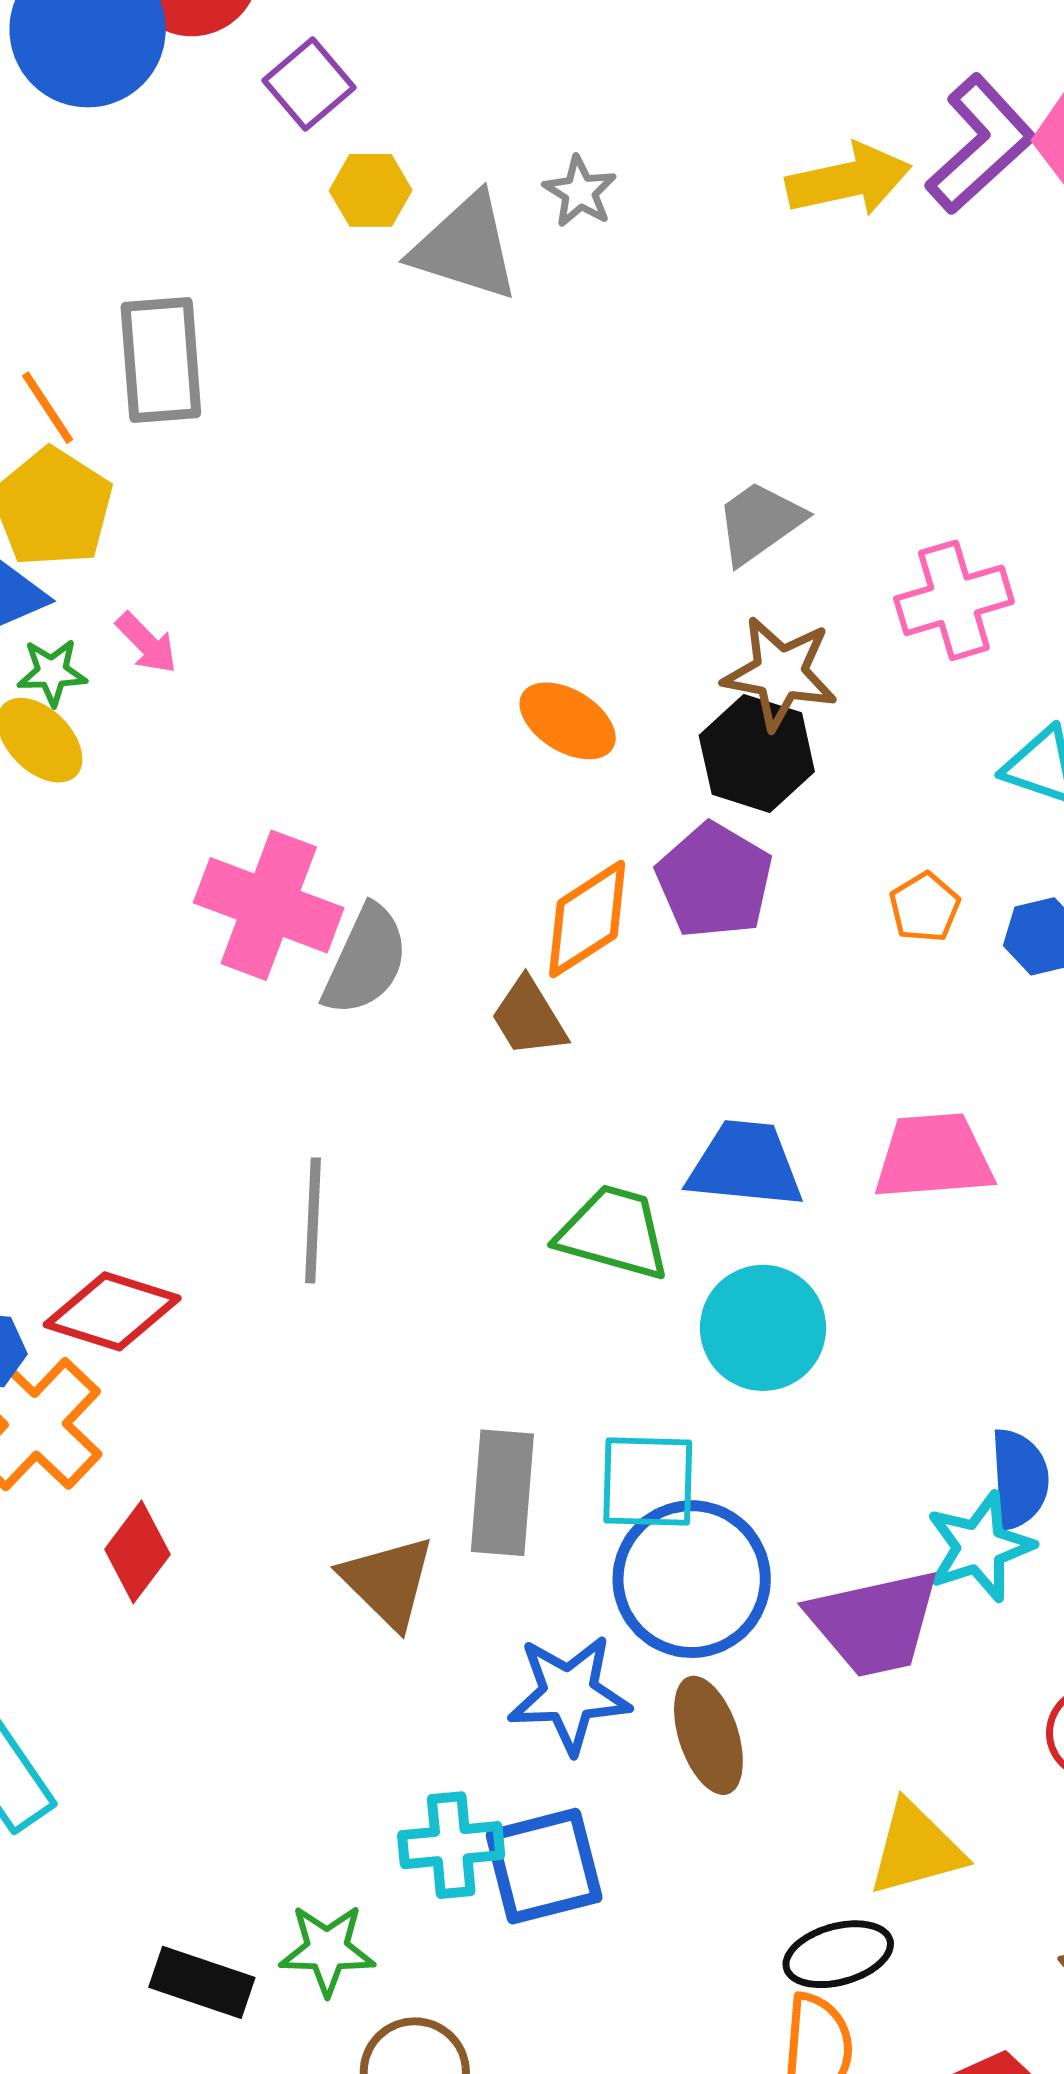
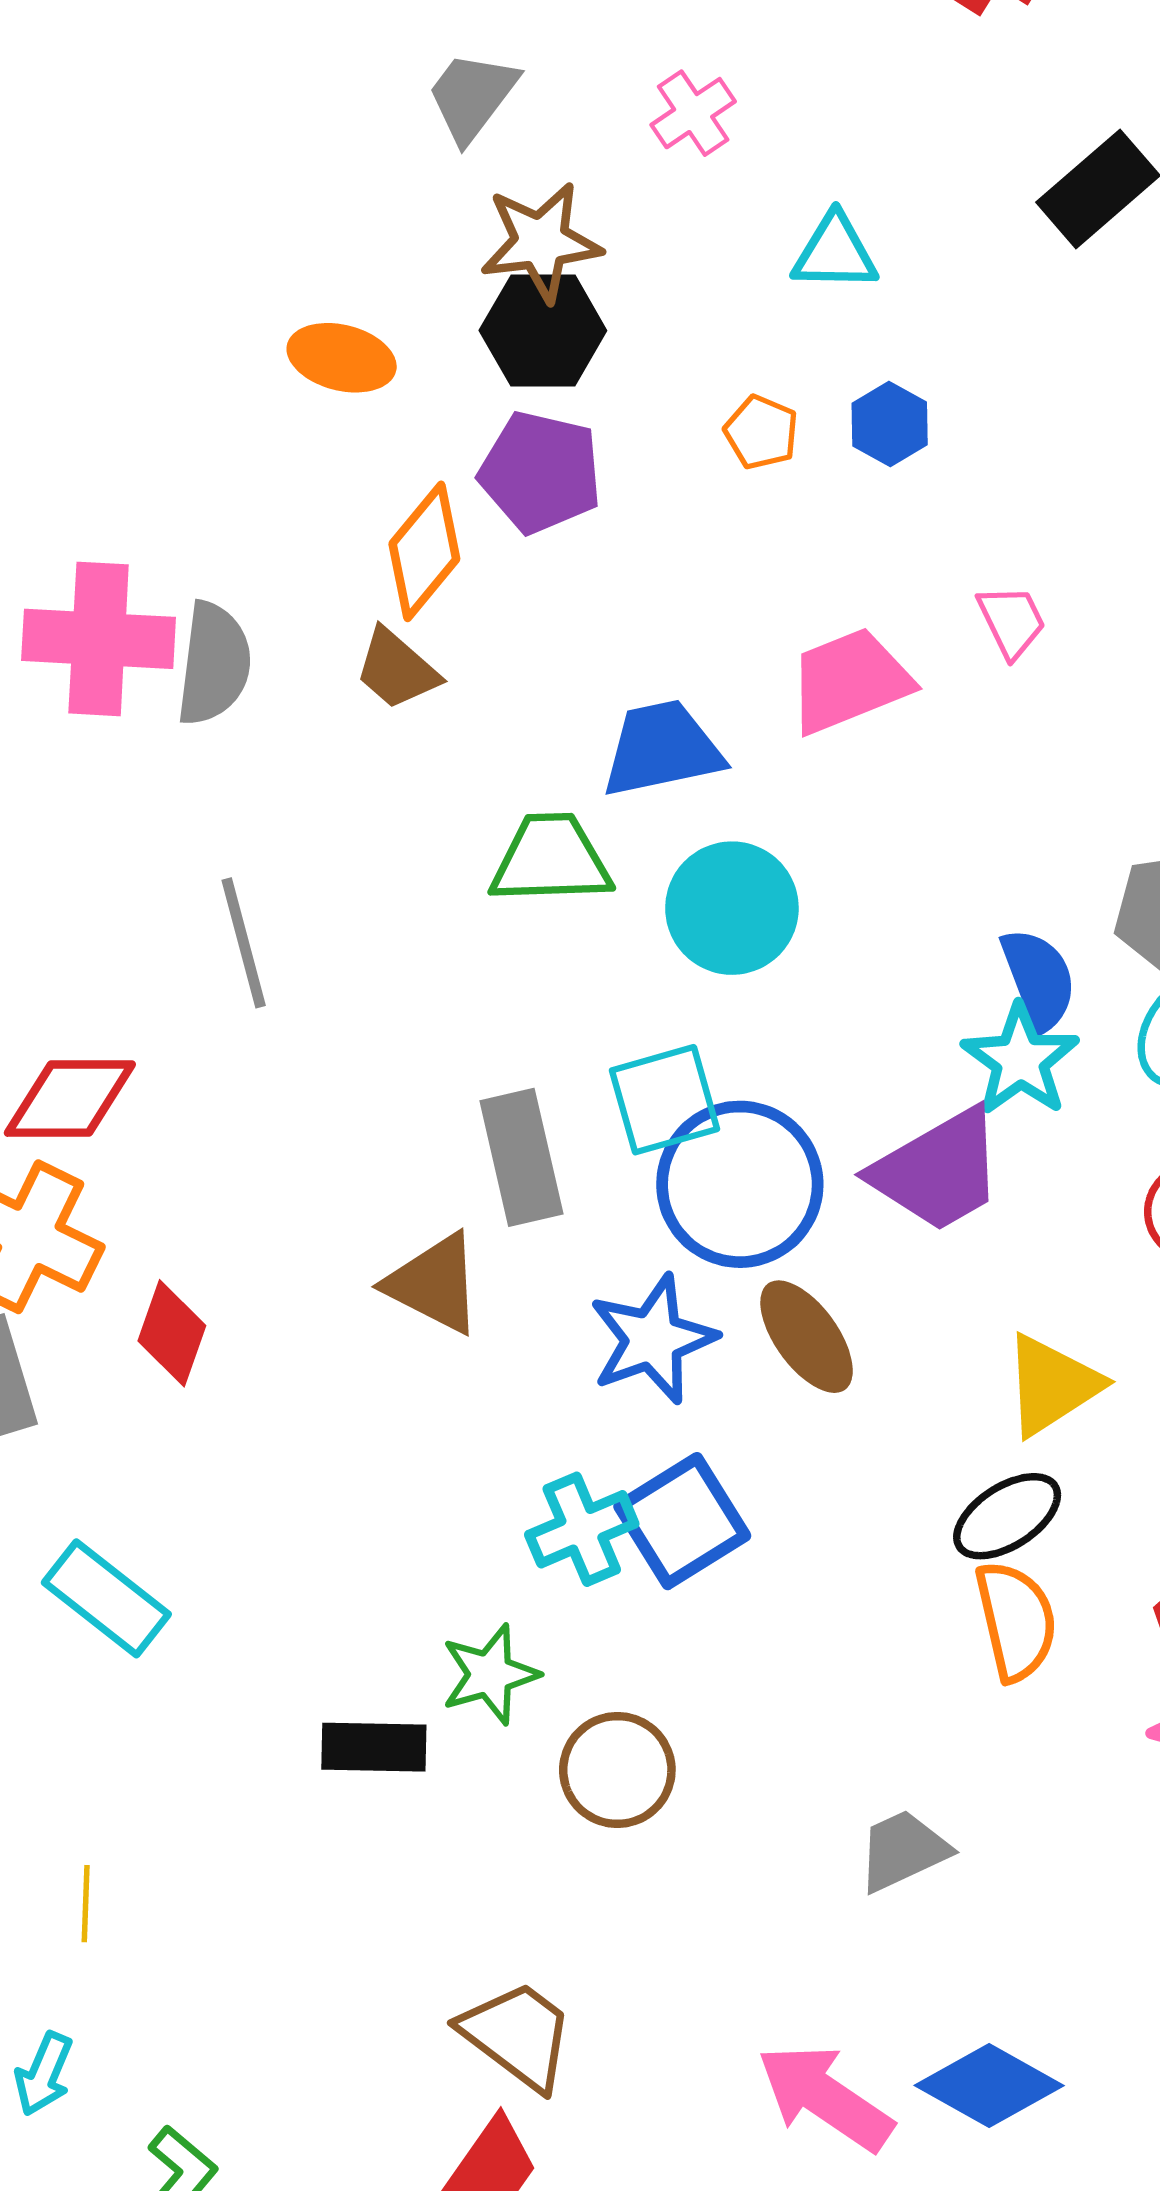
pink cross: (954, 600) -> (693, 113), size x0.7

